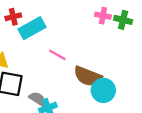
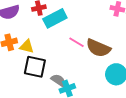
brown semicircle: (88, 76) -> (98, 48), moved

